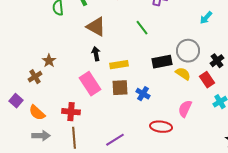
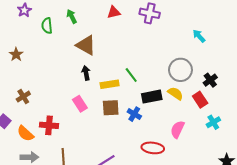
cyan arrow: (206, 18) -> (199, 36), turned 96
green line: (142, 28) -> (131, 75), moved
brown star: (49, 61) -> (16, 54), moved
black rectangle: (162, 62) -> (152, 97), moved
pink rectangle: (90, 84) -> (80, 104), size x0.7
red cross: (71, 112) -> (49, 125), moved

